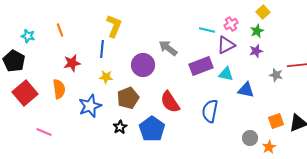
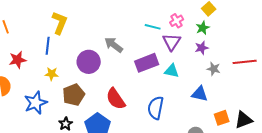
purple triangle: (226, 45) -> (172, 42), turned -30
gray star: (276, 75) -> (214, 69), moved
blue triangle: (246, 90) -> (200, 94), moved

